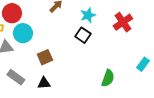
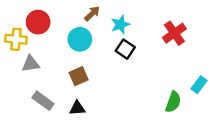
cyan star: (88, 15) -> (120, 25), moved
cyan circle: (23, 33) -> (80, 39), moved
green semicircle: (108, 78) -> (173, 102), moved

